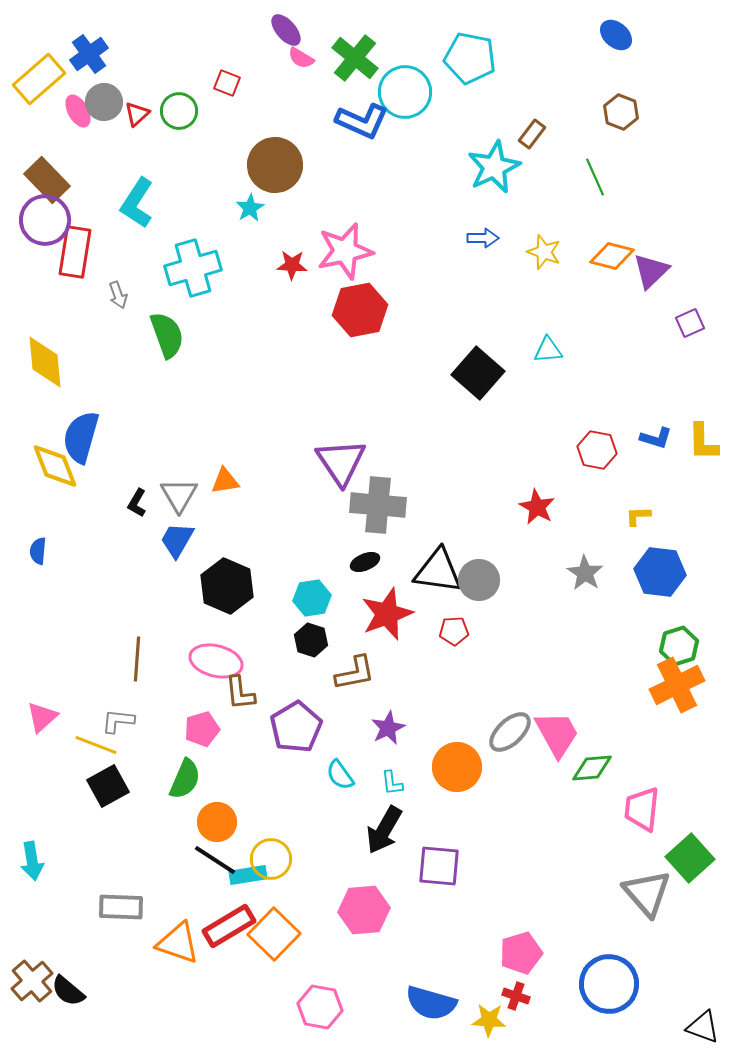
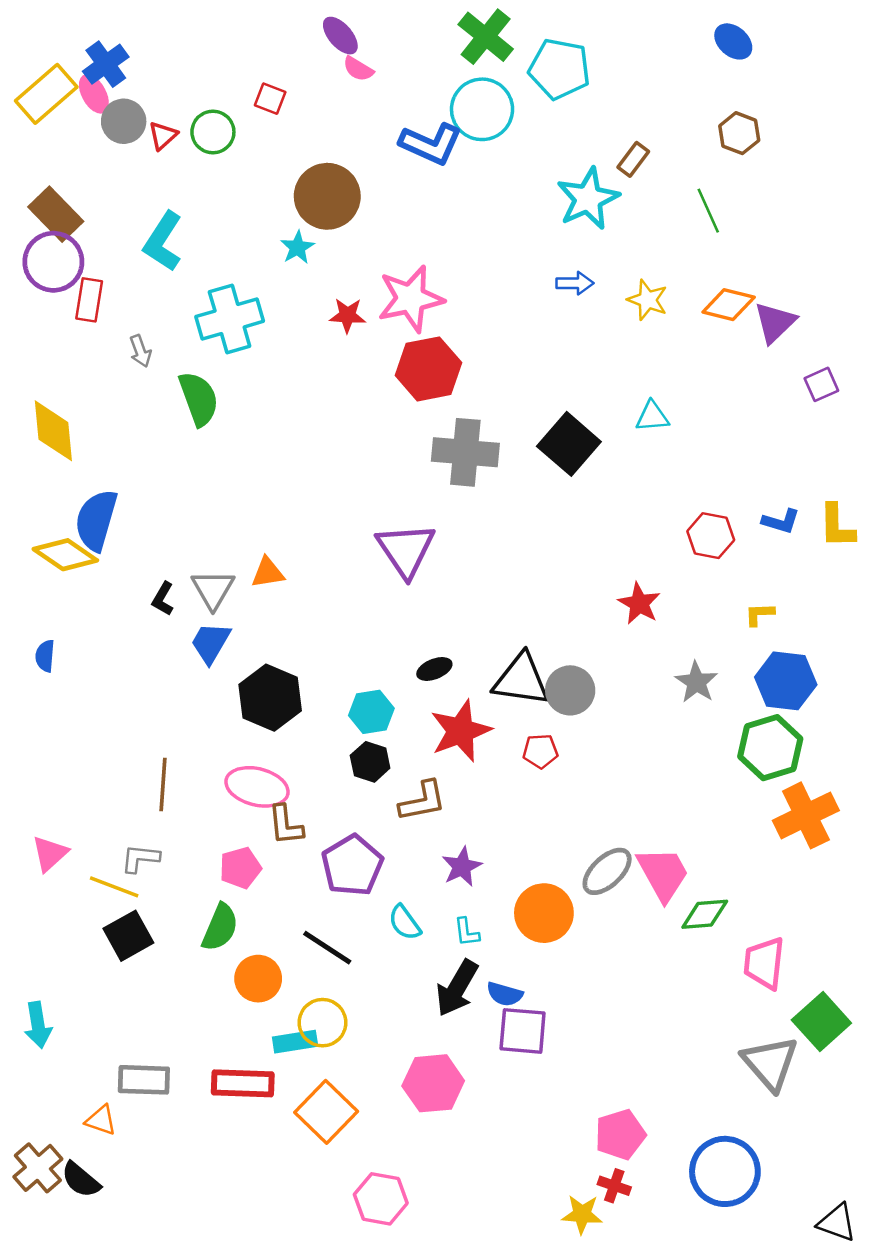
green cross: (355, 58) -> (486, 37), moved
pink ellipse: (78, 111) -> (94, 94), moved
red rectangle: (75, 252) -> (89, 300), size x0.7
yellow diamond: (55, 466) -> (65, 555), turned -34
gray cross: (378, 505) -> (465, 452), moved
green hexagon: (679, 646) -> (770, 748), moved, size x1.4
black line: (215, 860) -> (327, 948), moved
red rectangle: (229, 926) -> (243, 1083), moved, turned 33
orange triangle: (178, 943) -> (101, 1120), moved, size x0.6
blue semicircle: (431, 1003) -> (505, 994), moved, size x0.6

